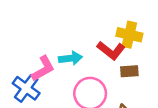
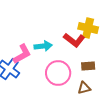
brown rectangle: (129, 71) -> (88, 66), moved

